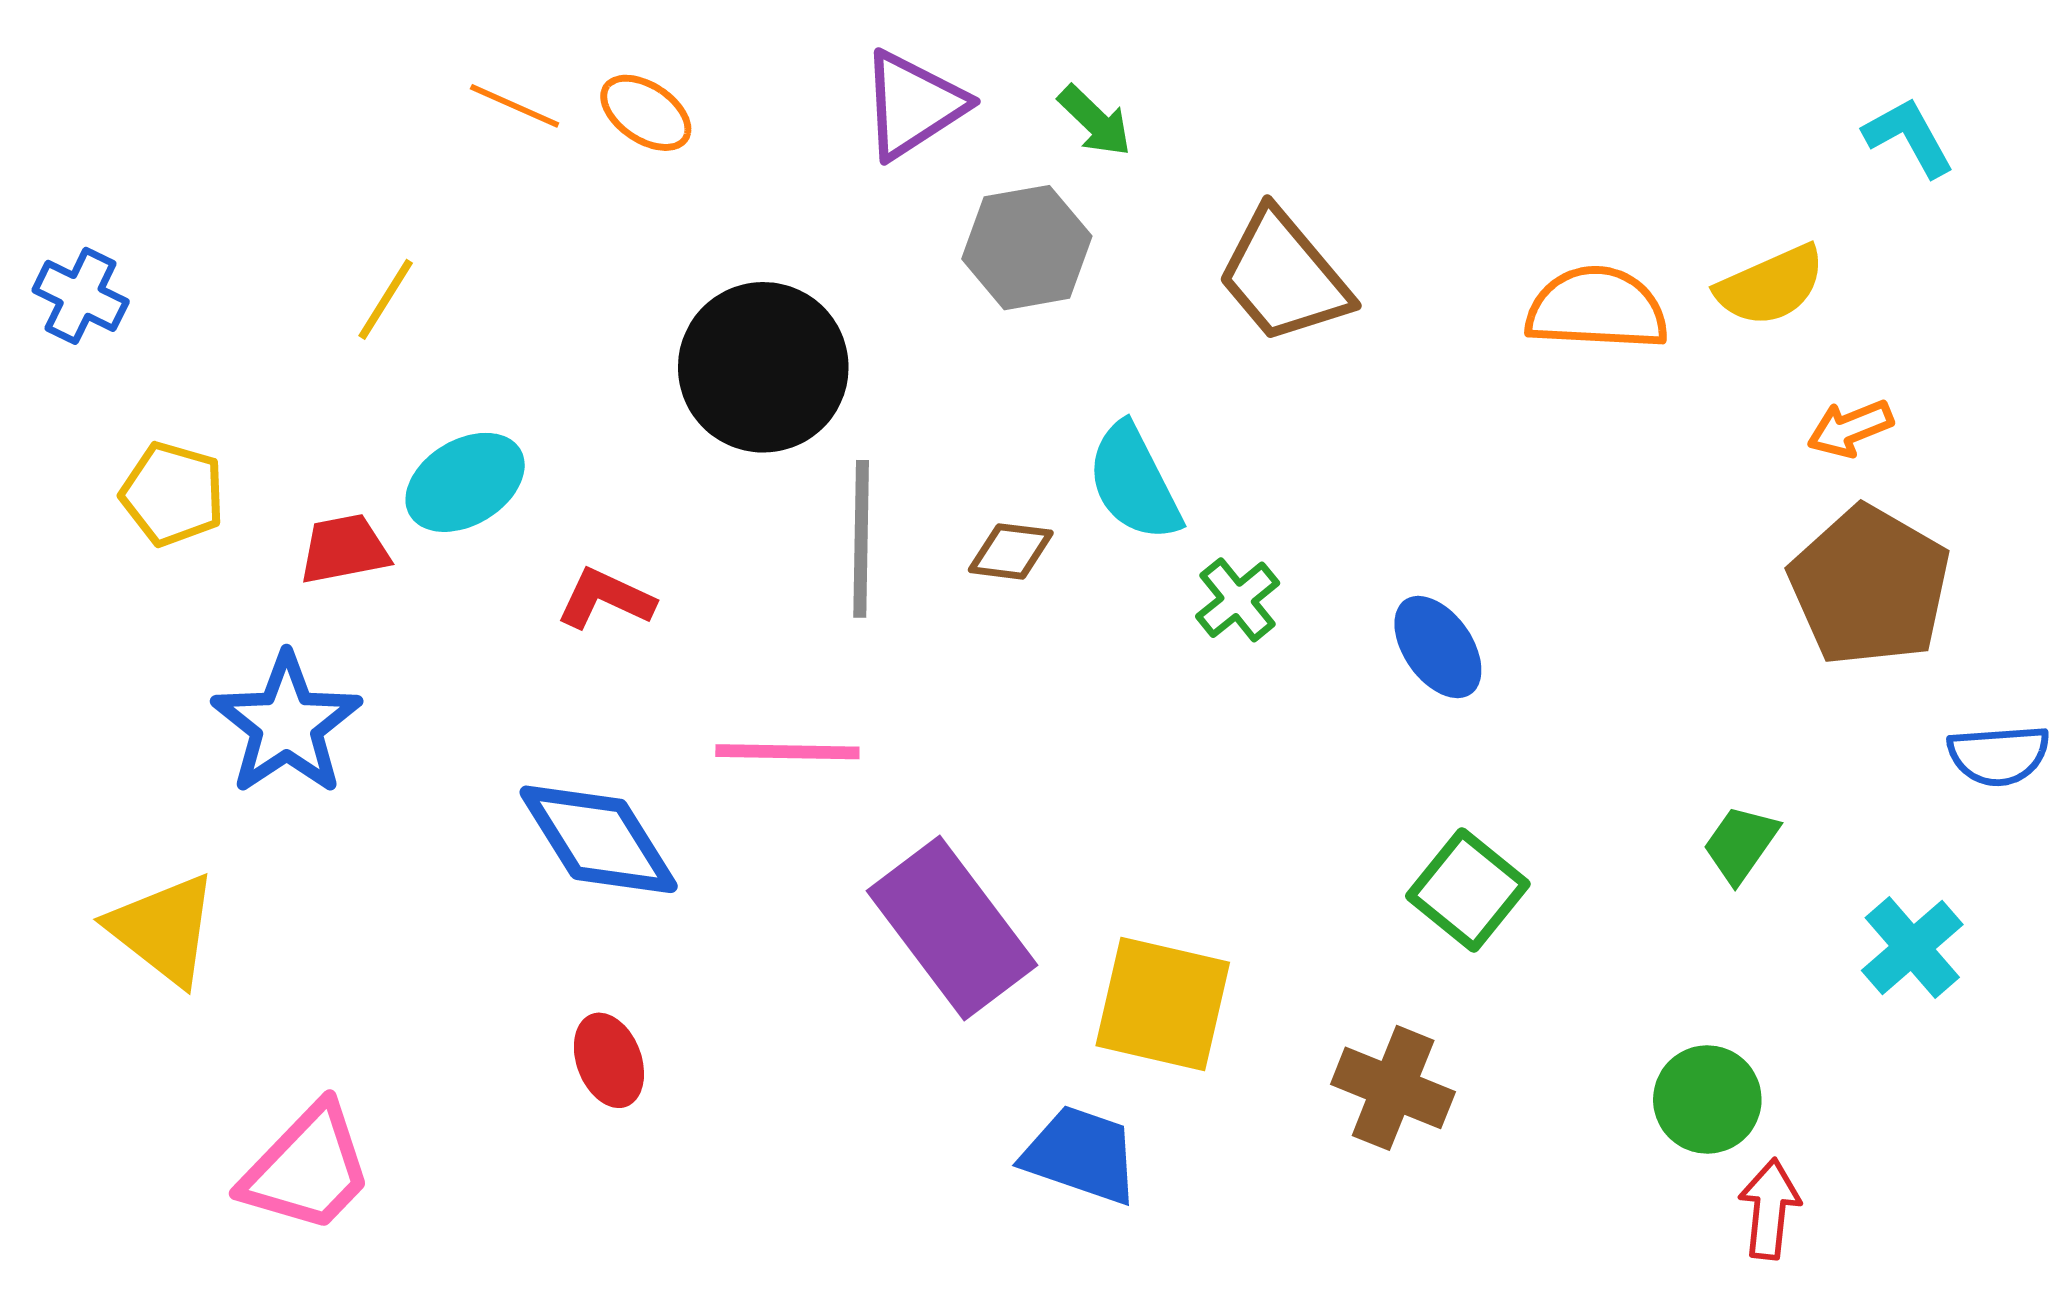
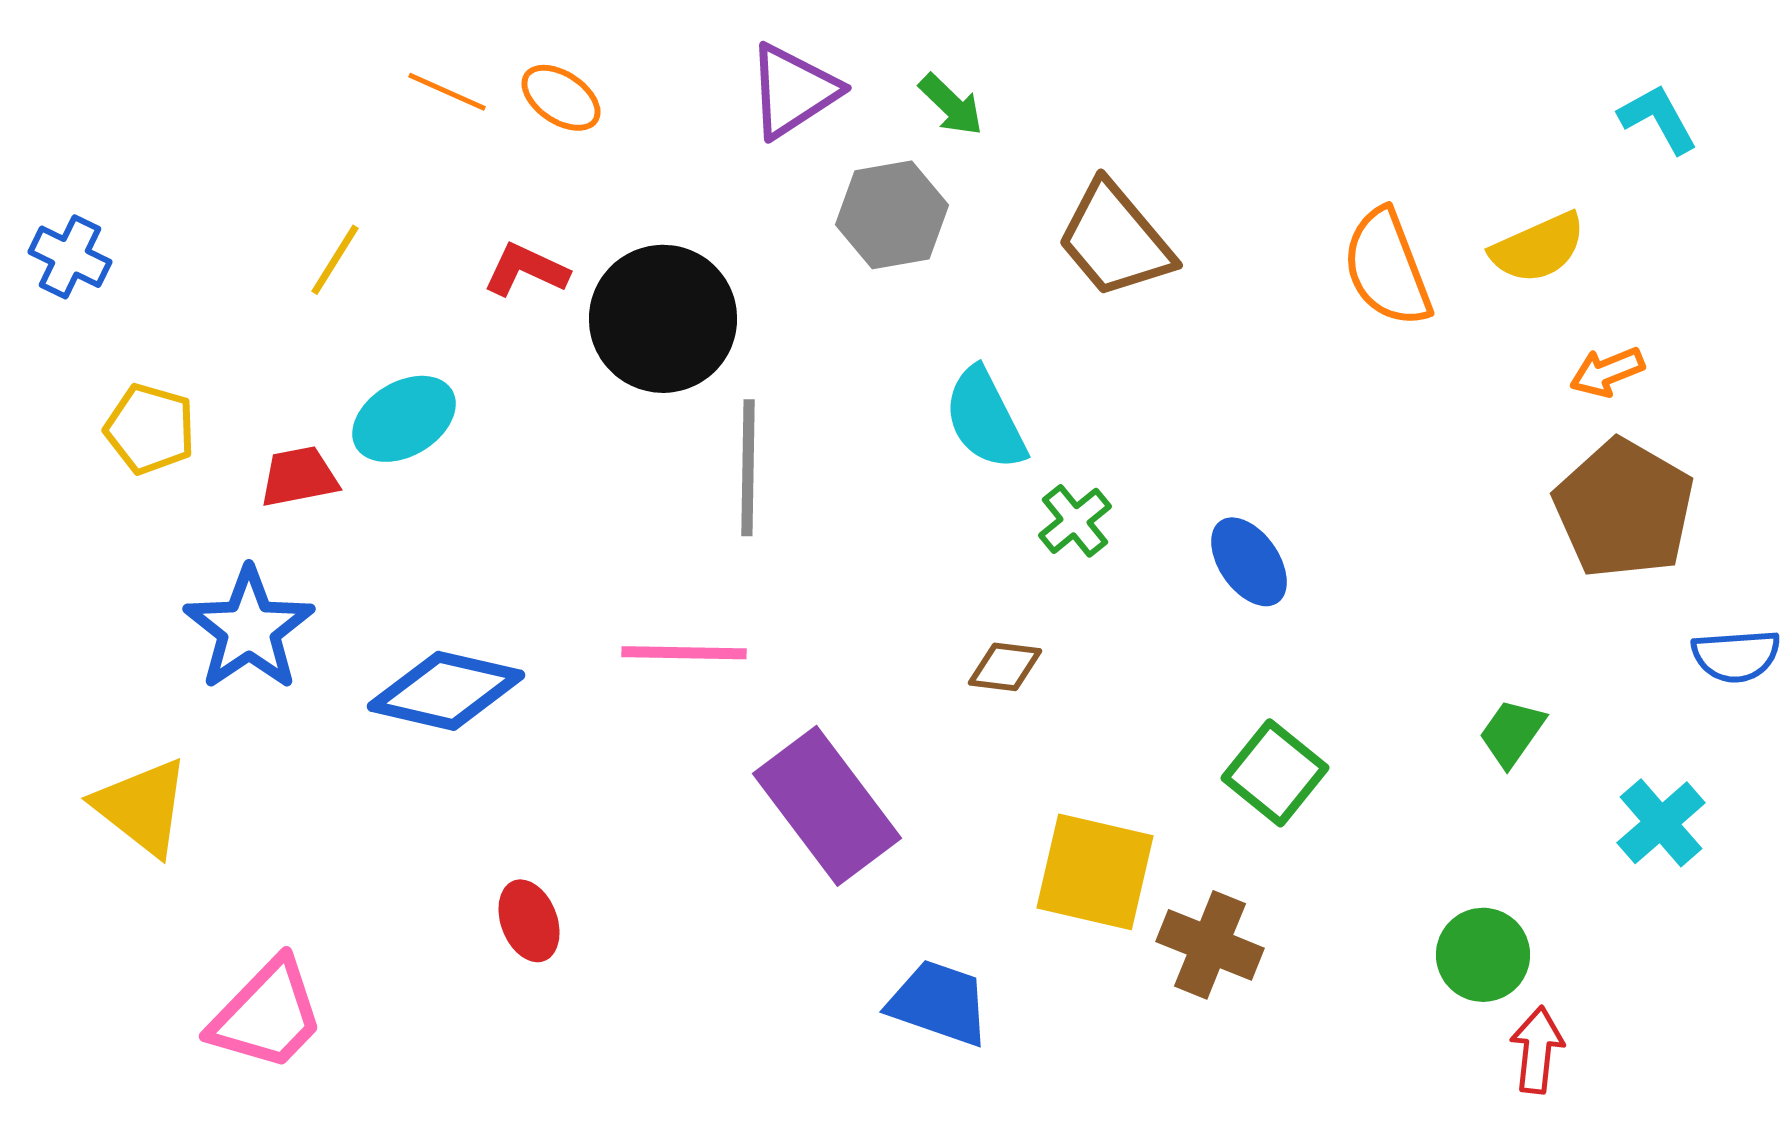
orange semicircle: (1597, 309) -> (1387, 268), turned -114
brown diamond: (1011, 551) -> (1005, 667), moved
red L-shape: (606, 599) -> (526, 270), moved
blue diamond: (599, 839) -> (446, 691), moved, turned -45
yellow square: (1163, 1004) -> (1095, 872), moved

